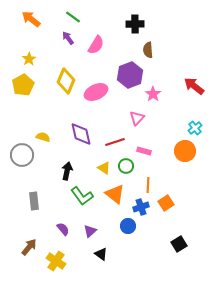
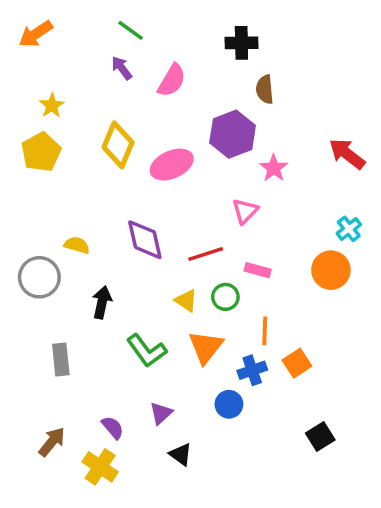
orange arrow: (31, 19) -> (36, 34), moved, turned -72
black arrow: (67, 171) -> (102, 302), moved
orange triangle: (115, 194) -> (206, 347), turned 30
purple semicircle: (63, 229) -> (113, 428), moved

